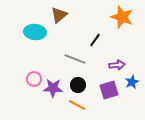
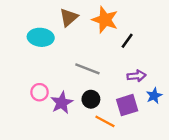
orange star: (122, 17) -> (105, 20), moved
black line: (95, 40) -> (127, 41), moved
purple star: (53, 88) -> (62, 103), turned -30
orange line: (77, 105) -> (105, 121), moved

